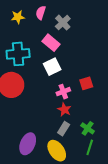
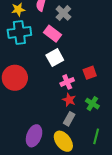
cyan cross: (18, 54) -> (19, 32), moved
green cross: (88, 128) -> (92, 104), moved

